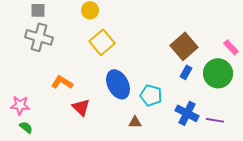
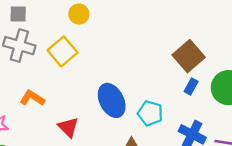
yellow square: (102, 42) -> (63, 51), moved
orange L-shape: (62, 82) -> (32, 98), moved

